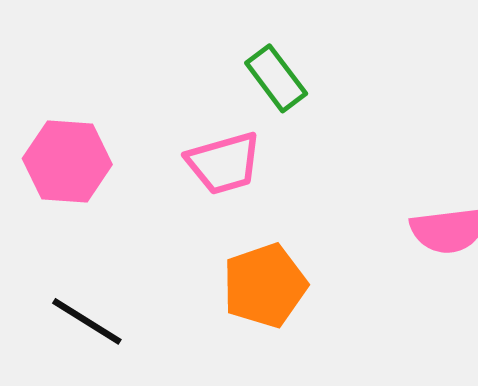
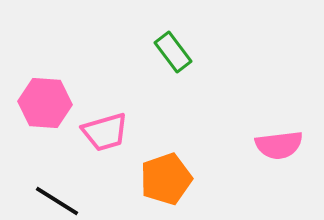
pink trapezoid: (224, 163) -> (105, 132), moved

